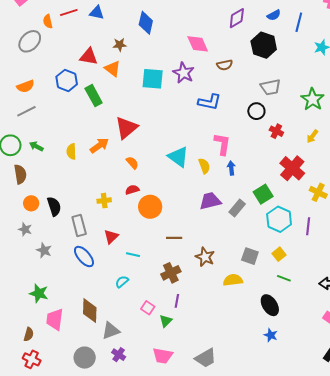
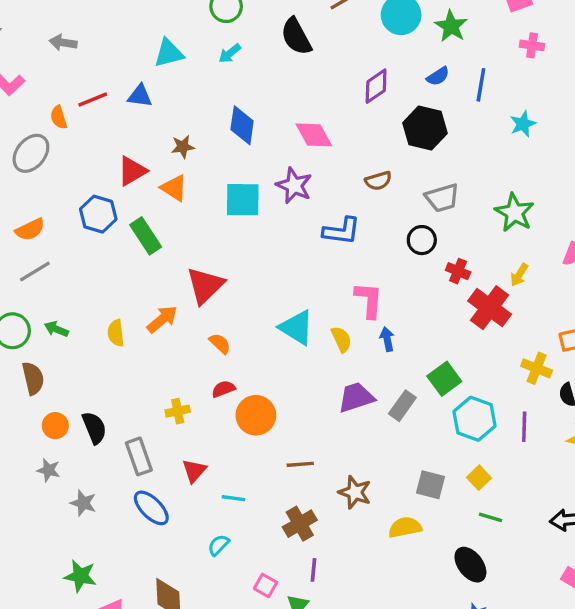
blue diamond: (146, 23) -> (242, 125), moved
red triangle: (89, 57) -> (132, 171), turned -36
brown semicircle: (225, 65) -> (378, 181), moved
red cross: (292, 168) -> (490, 308), moved

